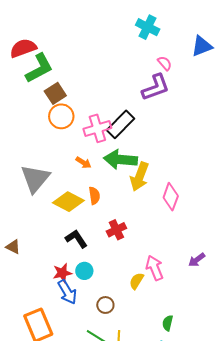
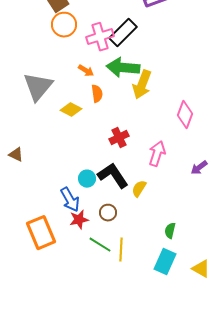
orange semicircle: (94, 196) -> (97, 94), moved
pink diamond: (171, 197) -> (185, 115), moved
yellow diamond: (68, 202) -> (71, 110), size x0.7
black L-shape: (76, 239) -> (113, 176), moved, size x1.4
pink arrow: (155, 268) -> (157, 154), moved, turned 40
red star: (62, 273) -> (79, 220), moved

